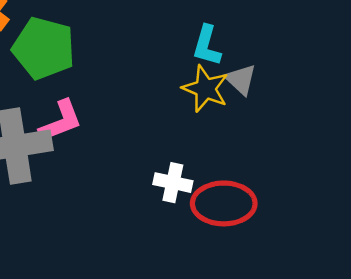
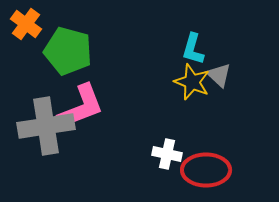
pink L-shape: (61, 121) -> (81, 107), size x1.4

